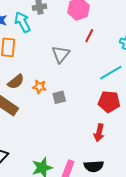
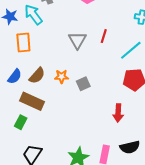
red line: (89, 36) -> (104, 36), moved
red arrow: (99, 133) -> (118, 113), moved

